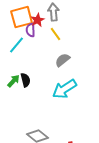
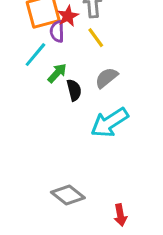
black semicircle: (26, 80) -> (74, 90), moved
green arrow: (14, 81) -> (57, 73), moved

